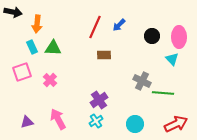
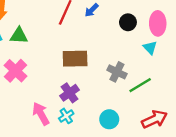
brown rectangle: (104, 55) -> (75, 59), moved, size x1.6
pink cross: (50, 80) -> (16, 71), size x1.5
green line: (163, 93) -> (140, 85), turned -35
pink arrow: (58, 119) -> (41, 114), moved

